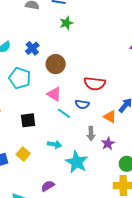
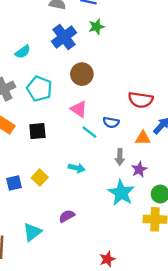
blue cross: (32, 48) -> (64, 37), moved, size x1.5
red semicircle: (95, 84) -> (141, 100), moved
orange triangle: (110, 117) -> (143, 138), turned -32
black square: (28, 120) -> (37, 131), moved
cyan star: (77, 162) -> (121, 193), moved

